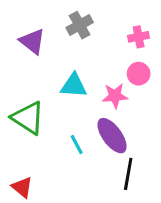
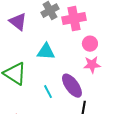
pink cross: (139, 37) -> (74, 19), moved, size x1.6
pink star: (115, 96) -> (92, 65), moved

